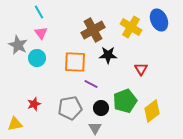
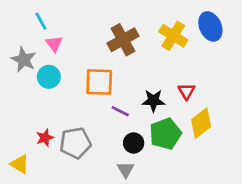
cyan line: (39, 12) -> (41, 21), moved
black star: (108, 55) -> (153, 101), moved
gray pentagon: (70, 108) -> (75, 143), moved
yellow diamond: (152, 111) -> (201, 123), moved
yellow triangle: (15, 124) -> (20, 164), turned 42

